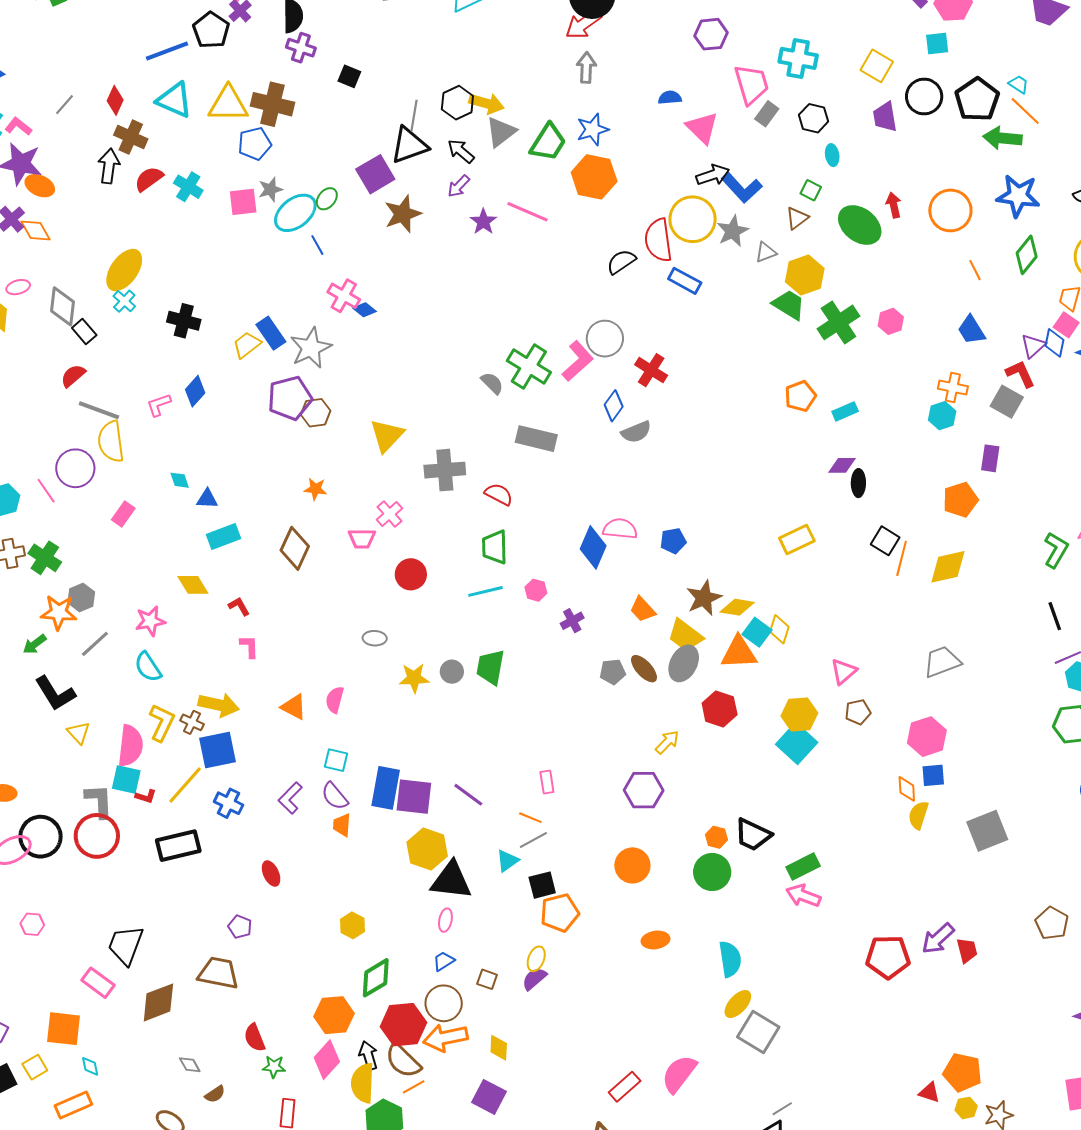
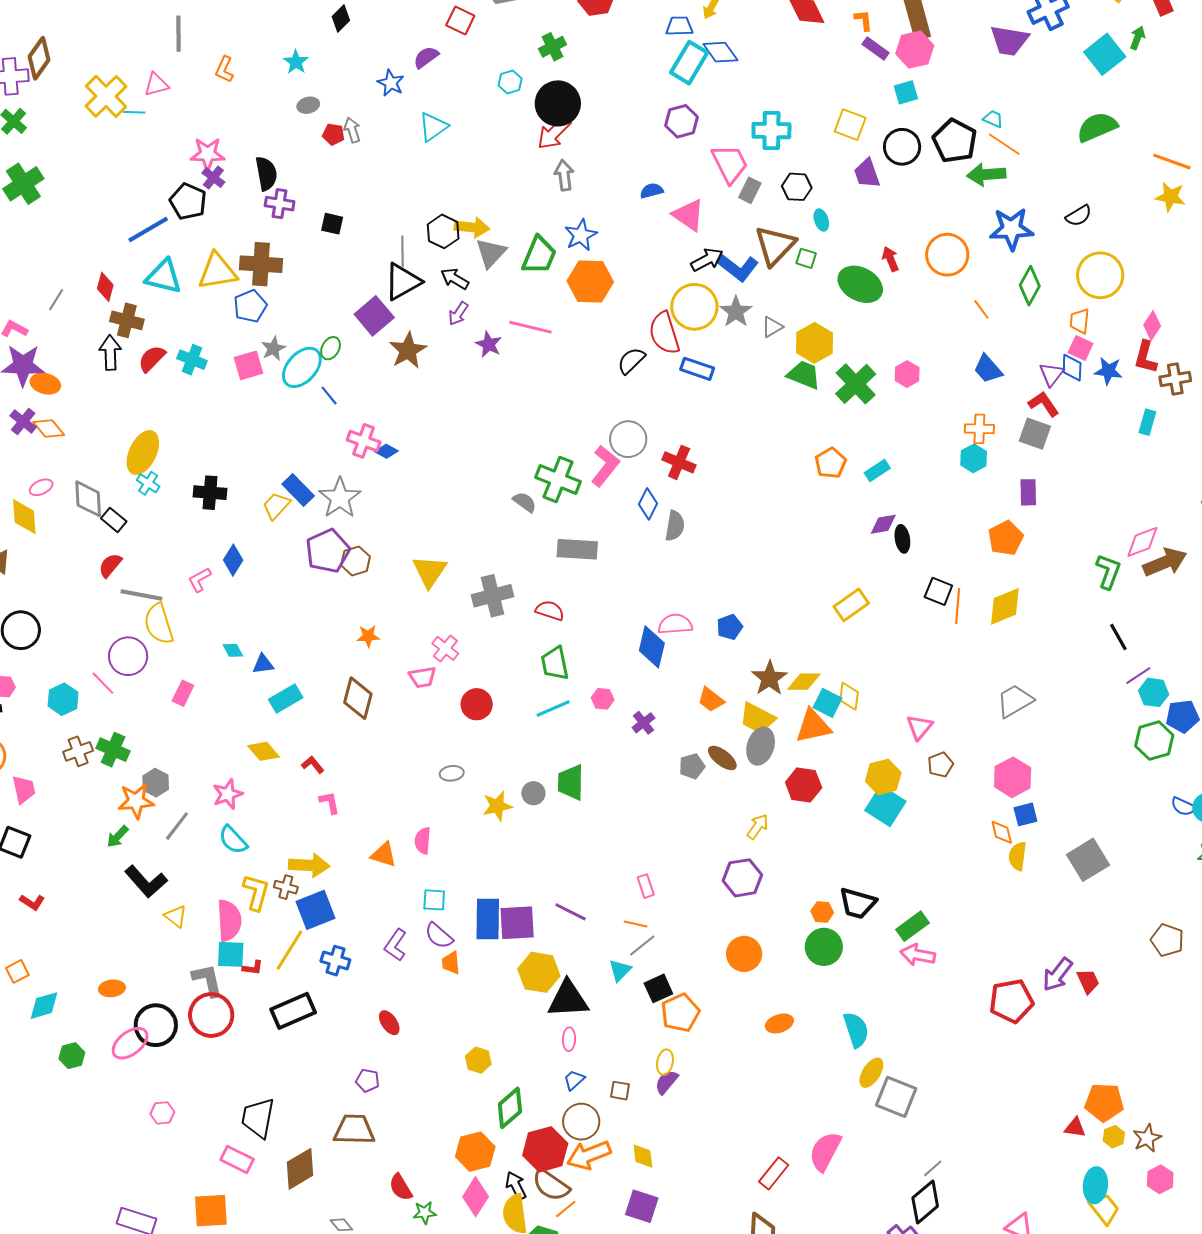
brown triangle: (797, 218) -> (775, 246), moved, size x1.8
gray semicircle: (636, 432) -> (675, 526), turned -48

